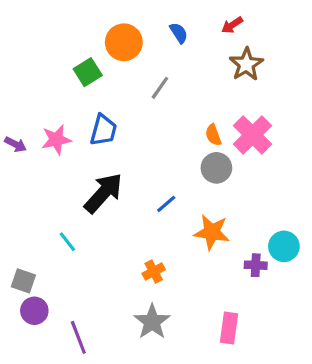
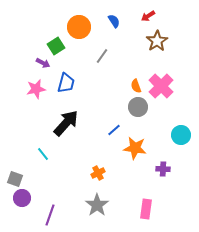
purple arrow: (16, 144) -> (43, 63), moved
blue line: (166, 204) -> (114, 130), moved
cyan circle: (284, 246) -> (181, 135), moved
purple line: (78, 337) -> (50, 215), turned 40

